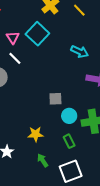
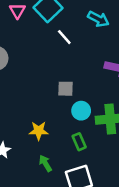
cyan arrow: (80, 52) -> (98, 19), moved
white line: (15, 58) -> (64, 37), moved

